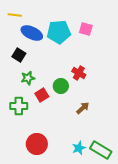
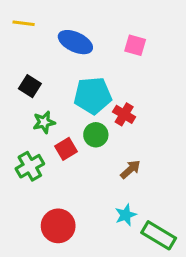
cyan pentagon: (59, 32) -> (93, 96), moved
blue ellipse: (32, 33) -> (75, 42), moved
green cross: (19, 106) -> (30, 166), turned -30
cyan star: (79, 148) -> (126, 215), moved

